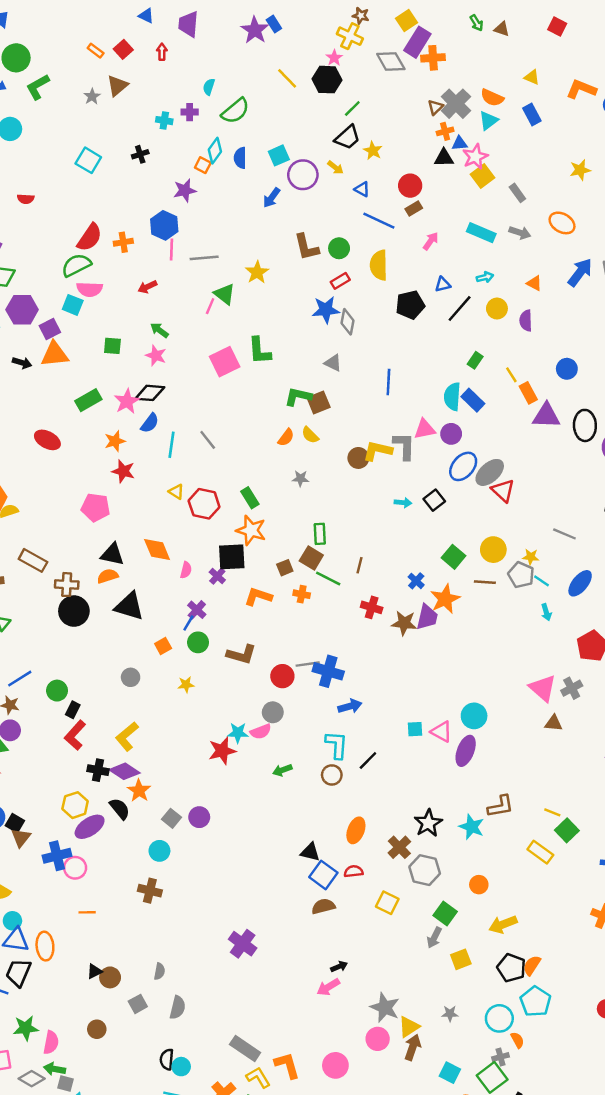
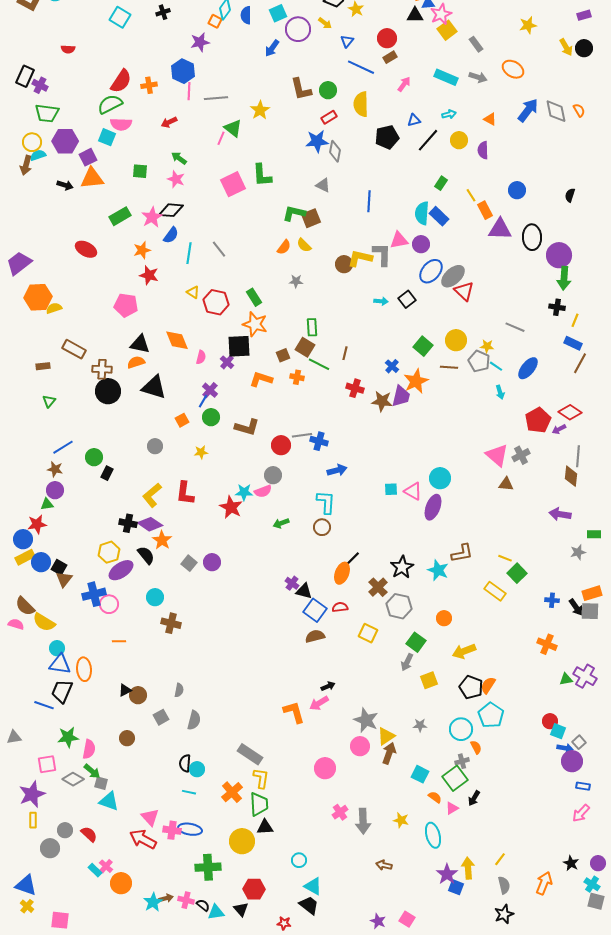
blue triangle: (362, 189) -> (347, 41), turned 40
blue cross: (328, 671) -> (319, 441), size x0.7
red L-shape: (75, 735) -> (185, 493), moved, turned -35
red star: (222, 751) -> (231, 507), turned -30
black line: (368, 760) -> (352, 559), moved
cyan circle: (159, 851) -> (155, 597), moved
purple cross: (243, 944) -> (292, 583), moved, size x0.6
orange L-shape: (287, 1065) -> (294, 712), moved
green arrow: (55, 1069) -> (92, 771), turned -150
yellow L-shape: (258, 1077) -> (261, 778), turned 40

